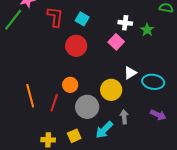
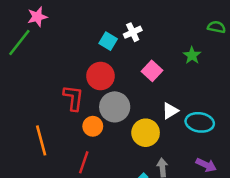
red L-shape: (55, 17) -> (73, 98), moved
white cross: (125, 23) -> (133, 32), moved, turned -32
red line: (54, 103) -> (84, 162), moved
gray circle: (87, 107) -> (115, 107), moved

